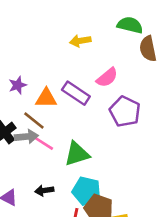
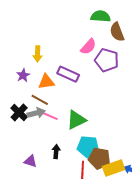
yellow arrow: (80, 41) -> (38, 54), moved, turned -70
pink semicircle: (107, 77) -> (88, 47), moved
purple pentagon: (125, 112) -> (107, 60), moved
black arrow: (44, 190) -> (56, 152), turned 112

